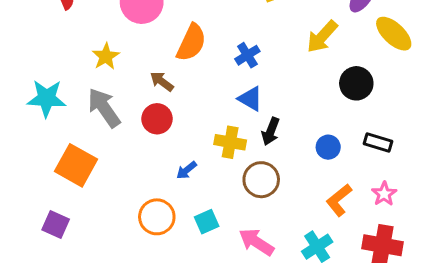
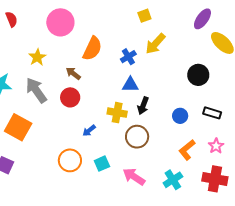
yellow arrow: (322, 37) -> (155, 44), moved
blue triangle: (250, 99) -> (130, 85), turned -30

